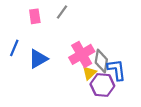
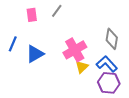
gray diamond: (101, 61) -> (112, 39), moved
blue L-shape: (117, 70) -> (107, 64), turned -35
purple hexagon: (102, 85) -> (109, 83), moved

